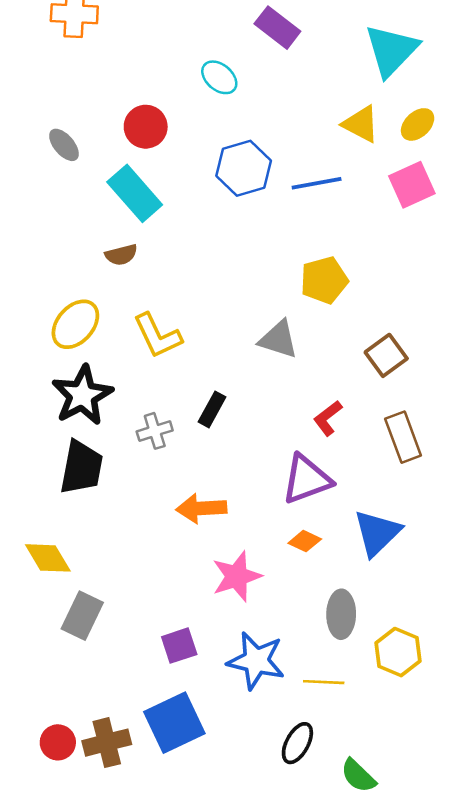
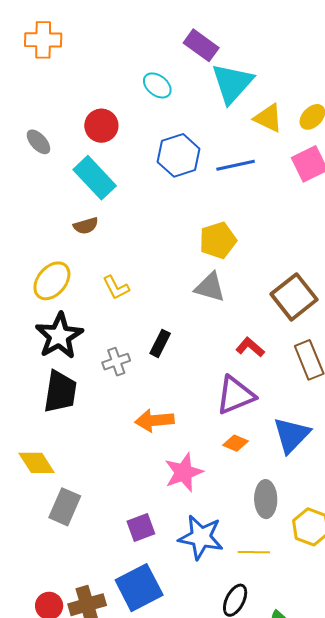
cyan triangle: (391, 50) -> (232, 83), moved
yellow pentagon: (324, 280) -> (218, 240), moved
yellow L-shape: (157, 336) -> (116, 288), size x0.7
brown square: (386, 355) -> (294, 297), size x1.4
red L-shape: (328, 418) -> (250, 347), turned 80

